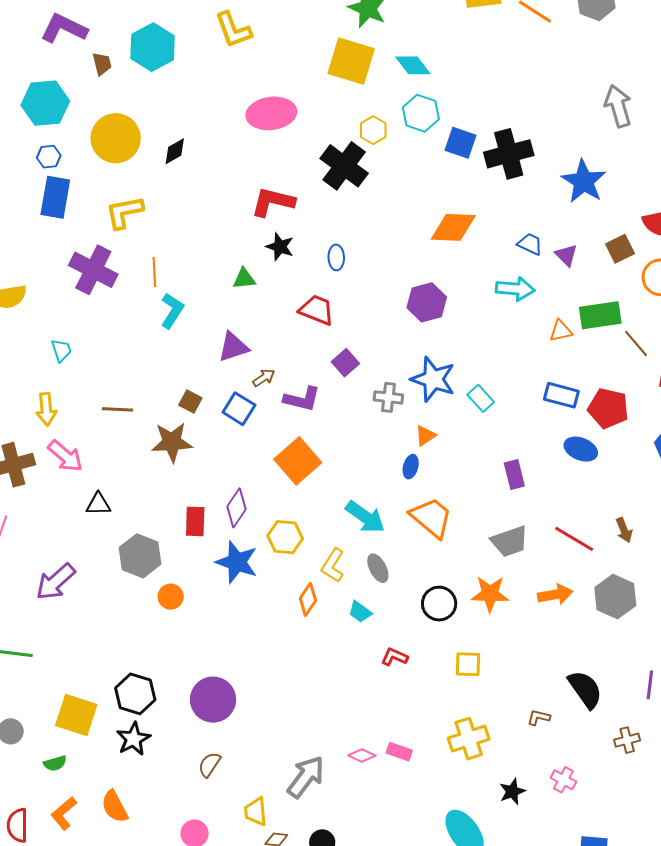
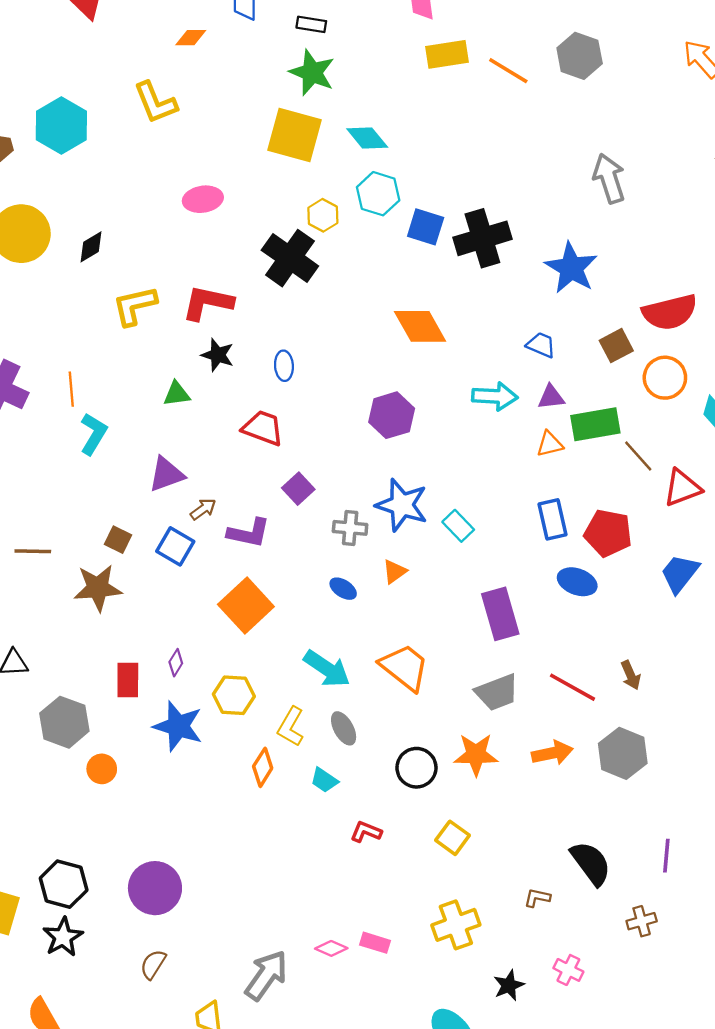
pink ellipse: (271, 113) -> (203, 199), size x0.7
yellow L-shape: (124, 212) -> (135, 306), moved
orange diamond: (453, 227) -> (420, 326), turned 60
blue trapezoid: (530, 244) -> (541, 345), moved
purple triangle: (566, 255) -> (551, 397), moved, turned -50
blue rectangle: (561, 395) -> (552, 519), turned 64
blue ellipse: (411, 467) -> (343, 589), moved, turned -70
purple rectangle: (514, 474) -> (500, 614), size x1.5
purple diamond: (236, 508) -> (176, 663), size x0.6
yellow square: (468, 664) -> (452, 838), turned 36

